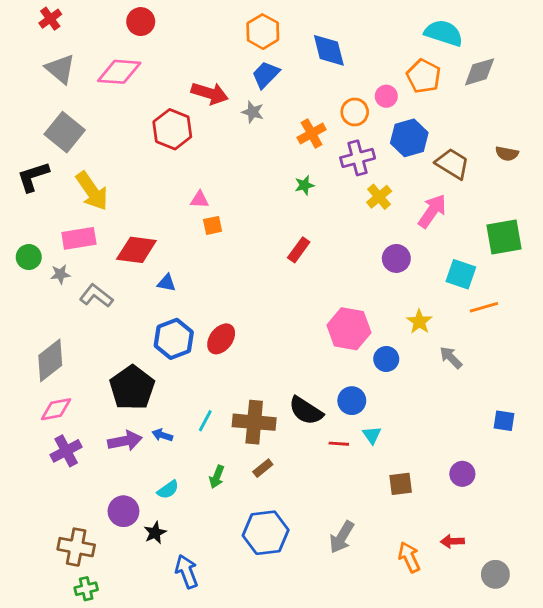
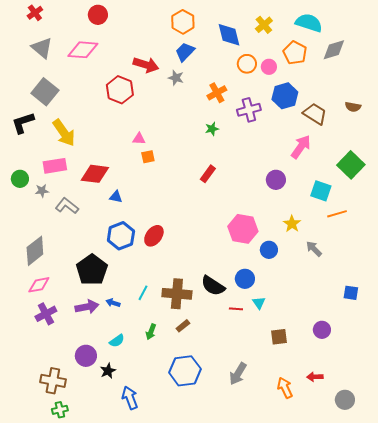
orange circle: (355, 112) -> (247, 64), moved
yellow cross: (379, 197) -> (264, 25), moved
green square: (504, 237) -> (351, 165), turned -36

